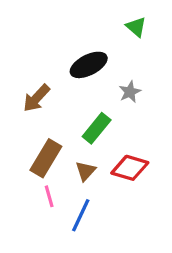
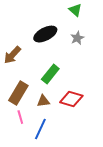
gray star: (130, 92) -> (77, 38), moved
brown triangle: (85, 171) -> (43, 101), turned 40

